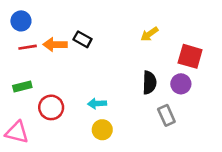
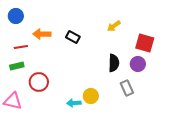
black rectangle: (83, 39) -> (73, 37), moved
red line: (28, 47) -> (21, 47), moved
cyan arrow: (97, 104) -> (74, 103), moved
yellow circle: (102, 130) -> (91, 96), moved

